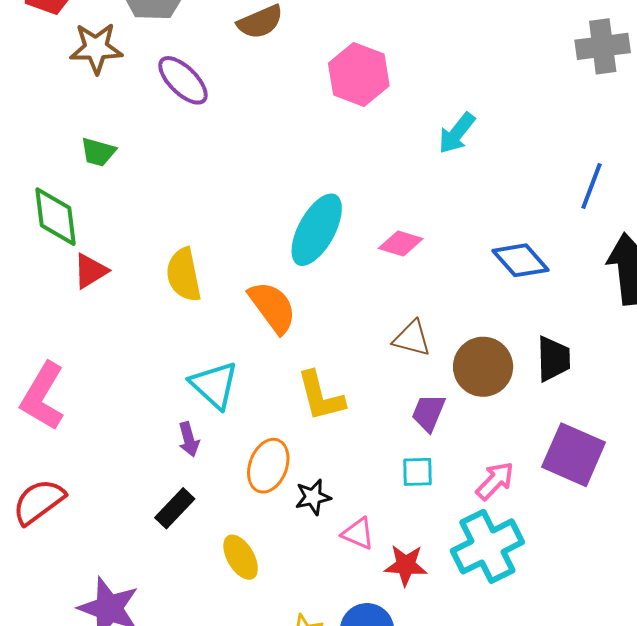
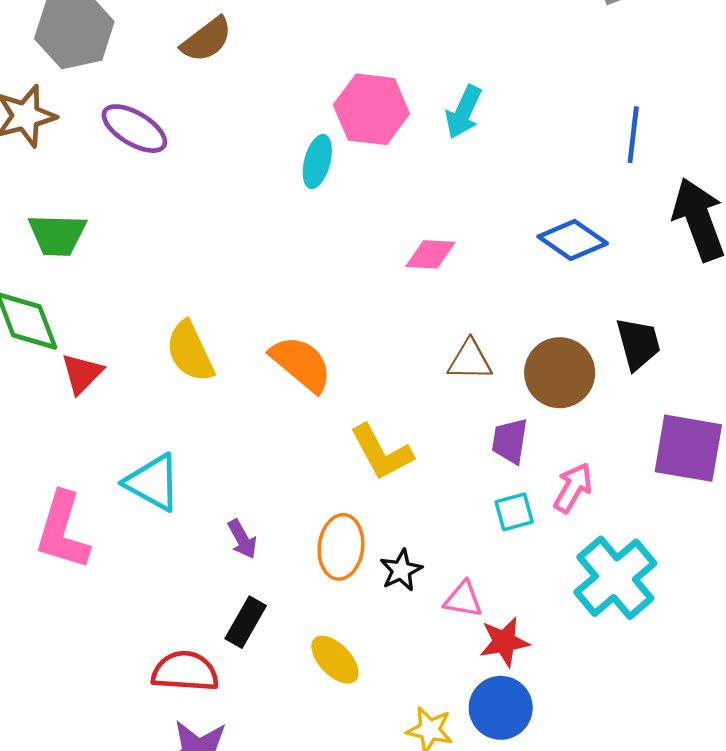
pink hexagon: (359, 75) -> (371, 109), moved
green trapezoid: (98, 152) -> (57, 235), size x1.4
cyan ellipse: (317, 230) -> (317, 161), moved, size x0.6
cyan triangle: (214, 385) -> (153, 482), moved
pink arrow: (495, 481) -> (573, 488), moved
red semicircle: (39, 502) -> (185, 671), moved, turned 54
red star: (406, 565) -> (504, 642), moved

